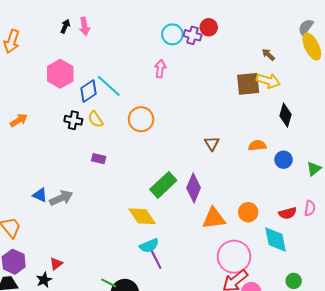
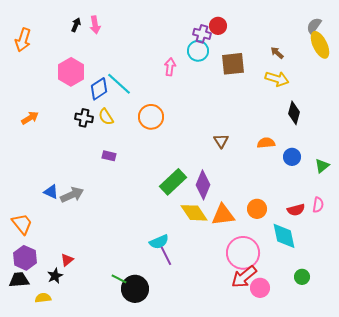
cyan circle: (172, 34) -> (198, 51), moved
brown square: (248, 84) -> (233, 64), moved
yellow diamond: (142, 216) -> (194, 213), moved

